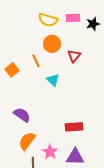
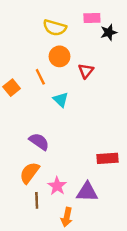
pink rectangle: (73, 18) -> (92, 18), moved
purple semicircle: (22, 115) -> (39, 142), moved
red rectangle: (74, 127) -> (107, 158), moved

